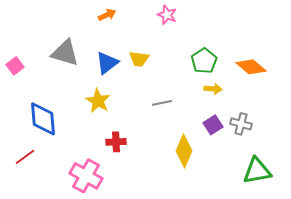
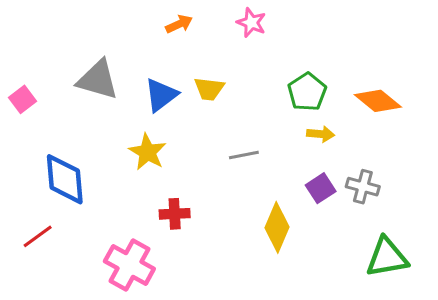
orange arrow: (107, 15) -> (179, 24), moved

